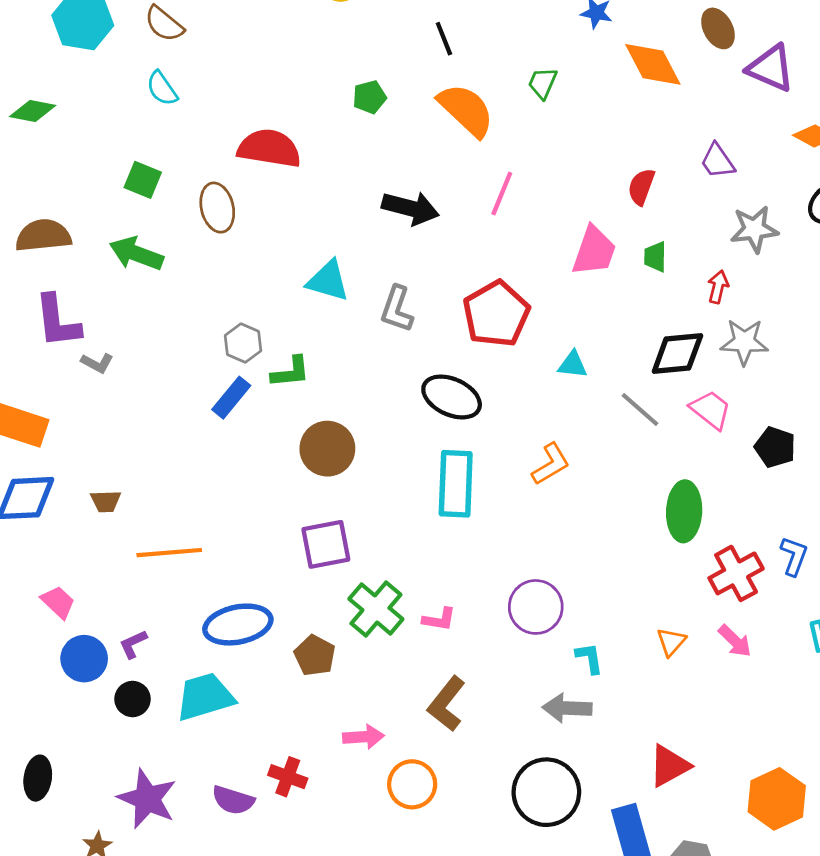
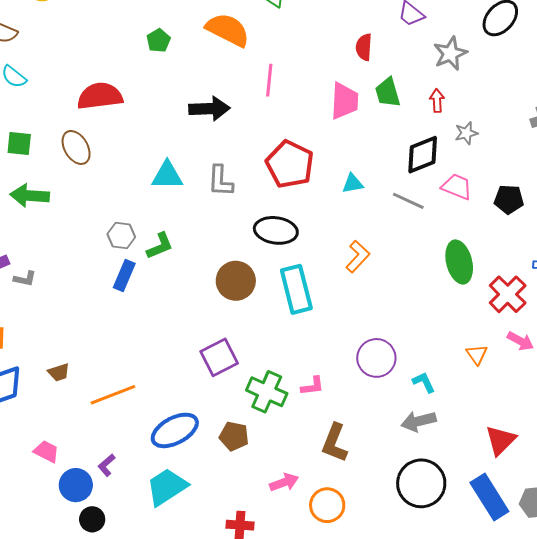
green trapezoid: (655, 257) -> (388, 93), size x1.4
gray star: (744, 342) -> (466, 133), size x0.7
brown circle: (327, 449) -> (236, 281), moved
black circle: (133, 699) -> (92, 519), moved

